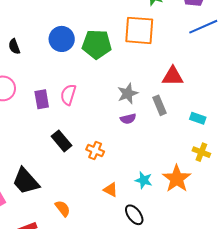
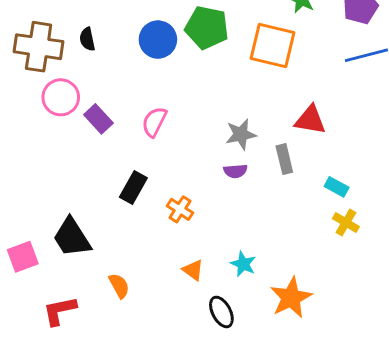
green pentagon: (97, 44) -> (207, 28), moved
purple rectangle: (42, 99) -> (98, 119), moved, turned -42
black rectangle: (62, 141) -> (133, 188), turned 60
yellow cross: (201, 152) -> (346, 223), moved
orange star: (177, 179) -> (291, 298), moved

